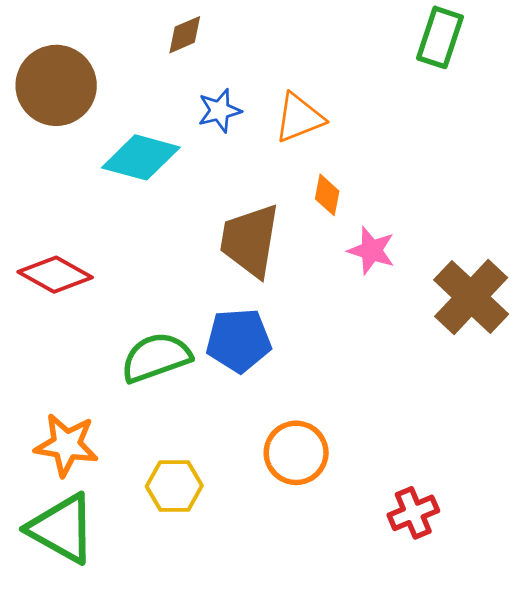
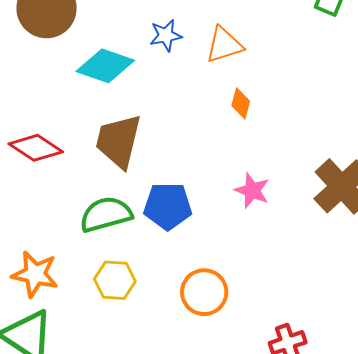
brown trapezoid: (250, 240) -> (119, 141), moved
pink star: (371, 251) -> (252, 191), moved
yellow hexagon: (174, 486) -> (115, 280), moved

